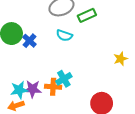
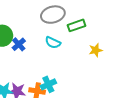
yellow star: (121, 59) -> (96, 50), moved

